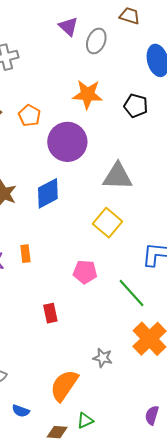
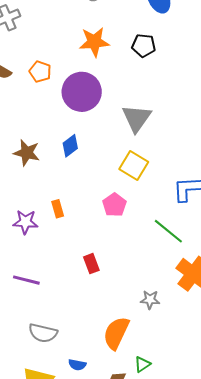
gray triangle: (118, 176) -> (137, 118), turned -48
blue diamond: (48, 193) -> (70, 146), size x0.7
pink pentagon: (85, 272) -> (114, 205), moved, turned -30

